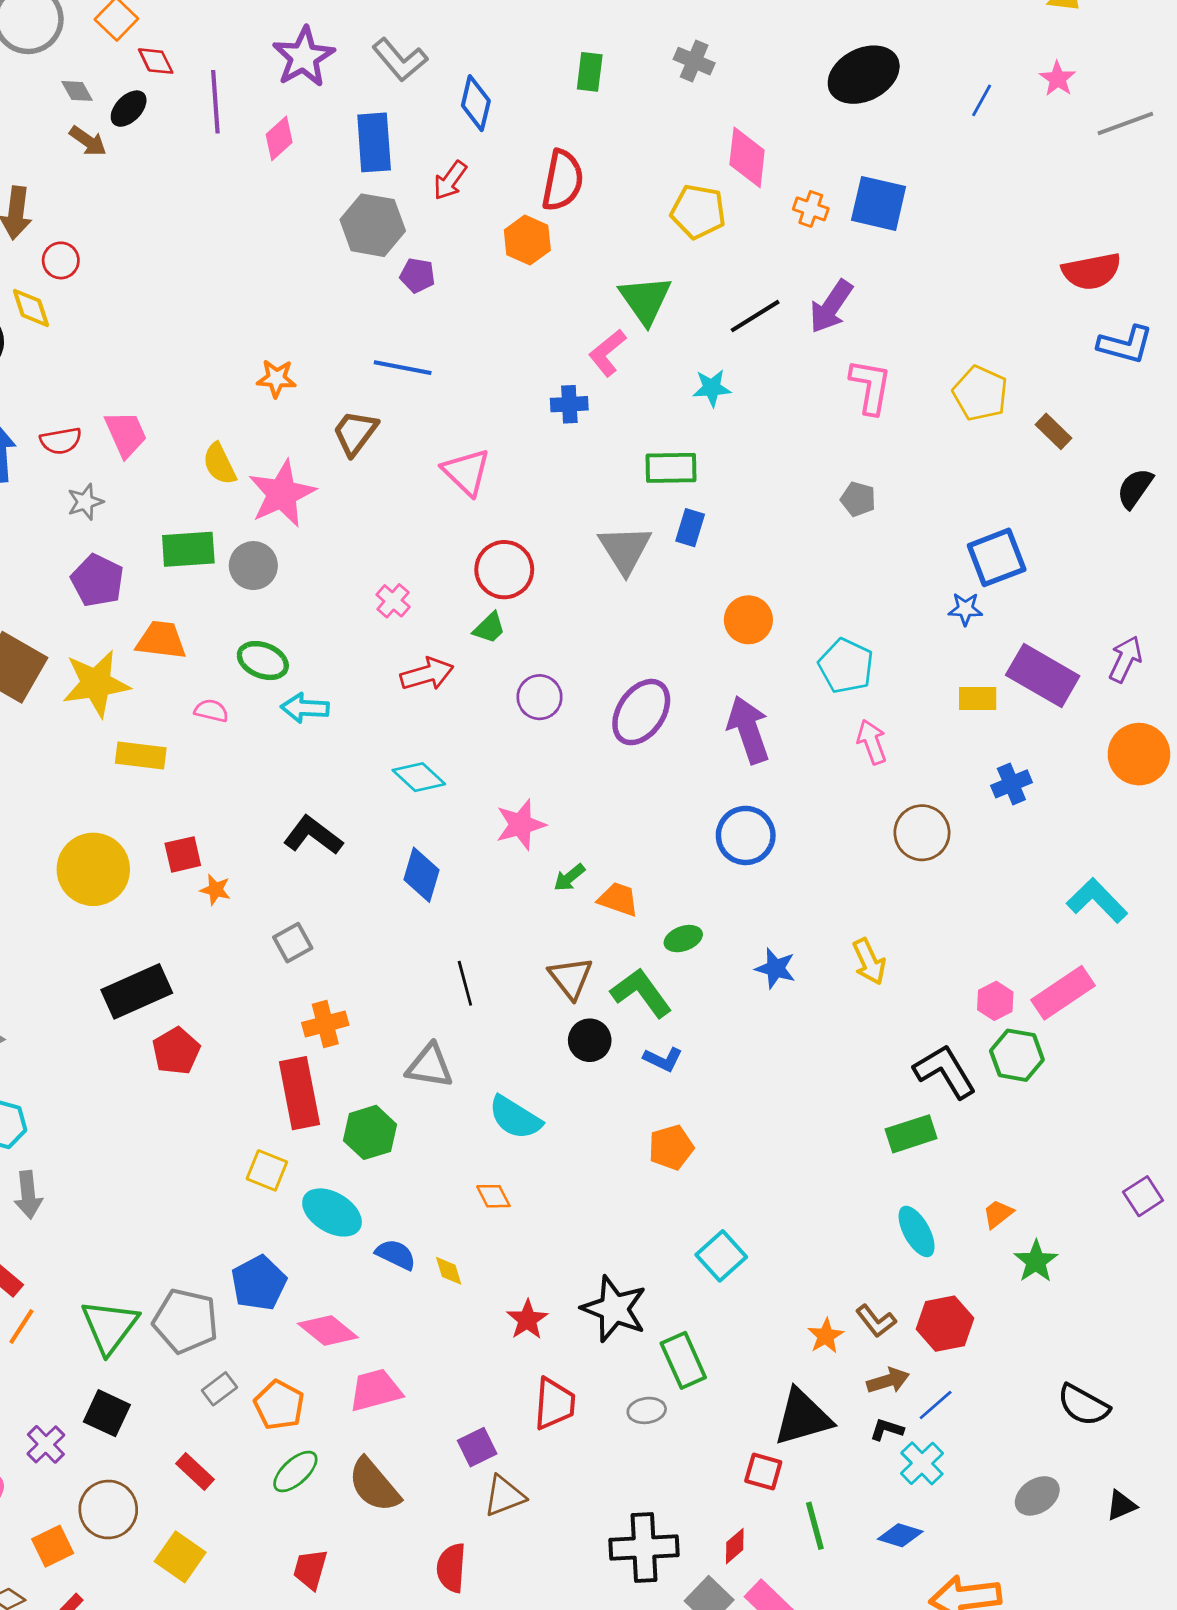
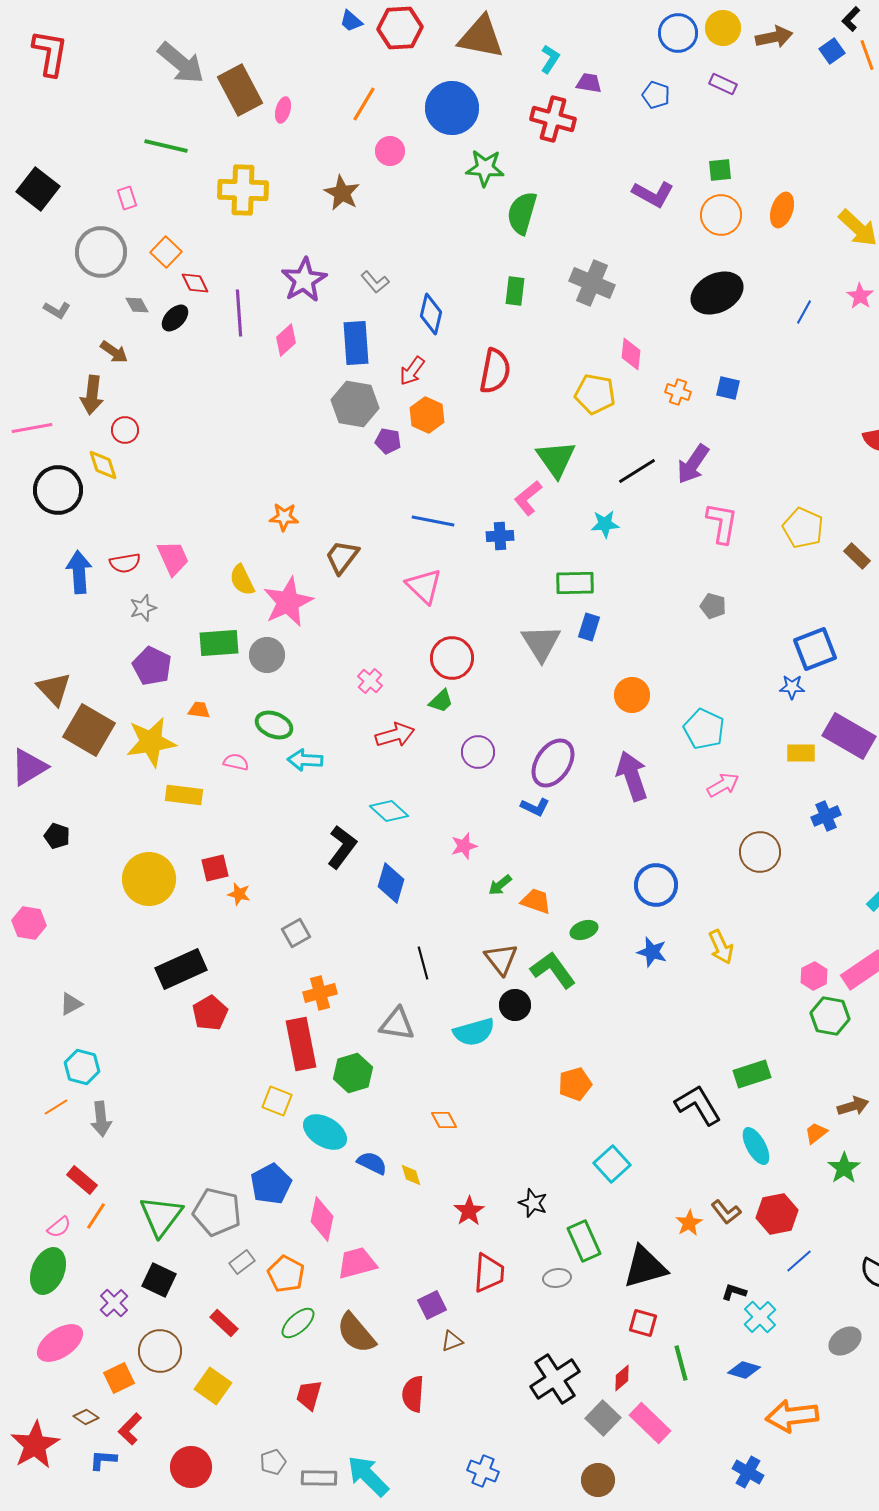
gray L-shape: (400, 60) -> (375, 282), size x0.7
gray cross: (694, 61) -> (592, 283), size x1.5
brown arrow: (88, 141) -> (114, 352), moved
pink diamond: (747, 157) -> (631, 354), size x0.7
blue square: (879, 203) -> (728, 388), size x0.6
orange hexagon: (527, 240) -> (427, 415), moved
blue line: (403, 368) -> (433, 521), moved
orange trapezoid: (161, 640) -> (199, 710), size x0.6
pink arrow: (872, 742) -> (723, 785), turned 80
pink star: (521, 825) -> (464, 846), size x0.7
black L-shape: (313, 835) -> (342, 847), moved, turned 90
blue circle: (746, 835) -> (656, 885), moved
blue L-shape: (663, 1059) -> (535, 807), moved
black L-shape: (945, 1071) -> (698, 1105), moved
cyan semicircle: (515, 1118) -> (474, 1032), moved, turned -48
black star: (614, 1309) -> (533, 1203), size x0.6
pink diamond: (328, 1330) -> (322, 1219), turned 63
brown arrow: (888, 1381) -> (853, 1106), moved
blue line: (936, 1405) -> (799, 1261), moved
black triangle: (803, 1417) -> (645, 1267), moved
brown triangle: (504, 1496) -> (452, 1341), size x0.7
black cross: (644, 1547) -> (555, 1379), turned -30

